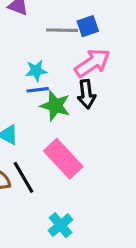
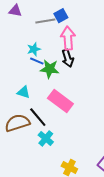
pink arrow: (92, 63) -> (68, 38), turned -50
blue line: (38, 90) -> (37, 61), turned 40
cyan cross: (60, 225) -> (46, 138), moved

